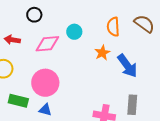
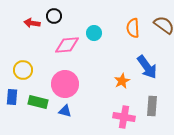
red arrow: (12, 40) -> (32, 23), moved
orange star: (102, 53) -> (122, 81), moved

